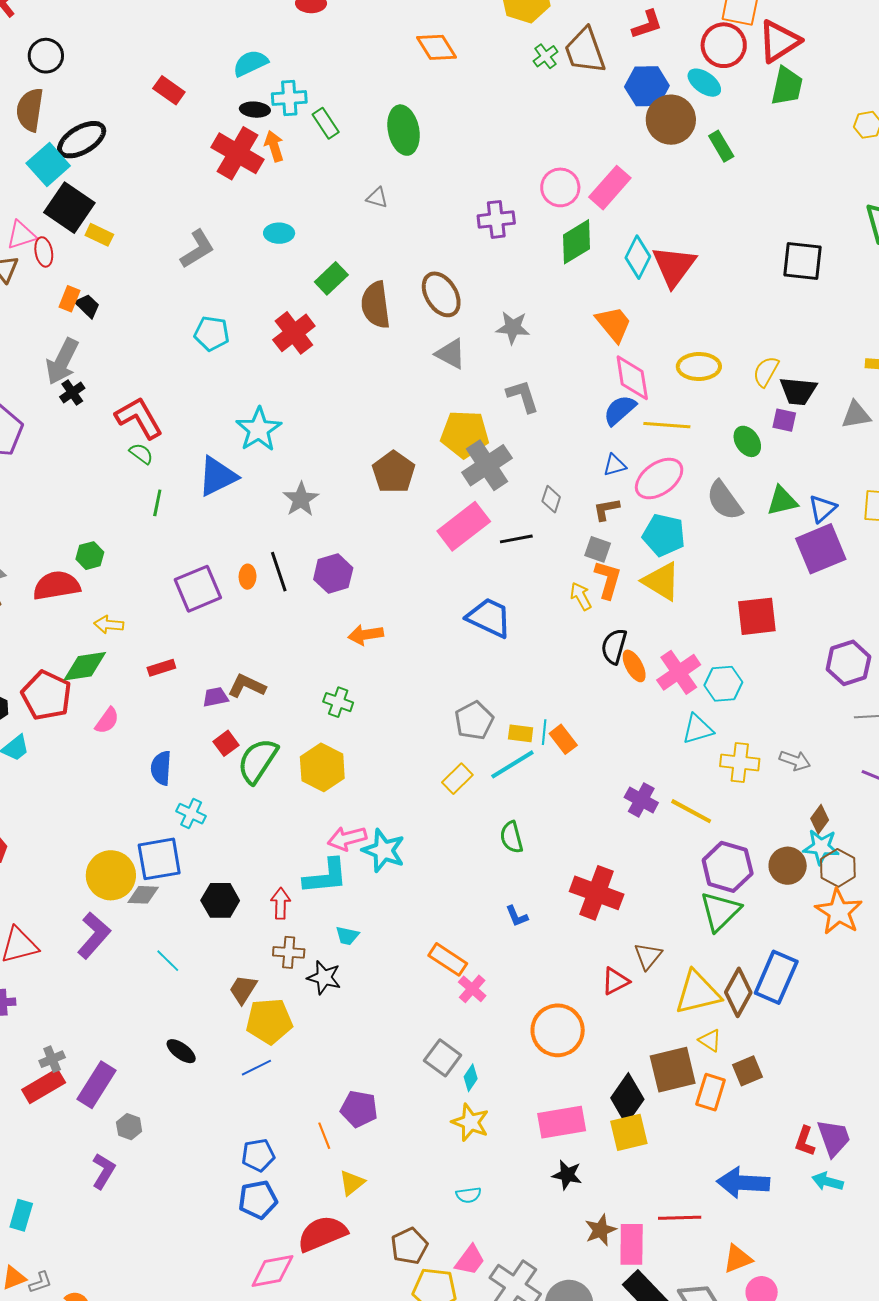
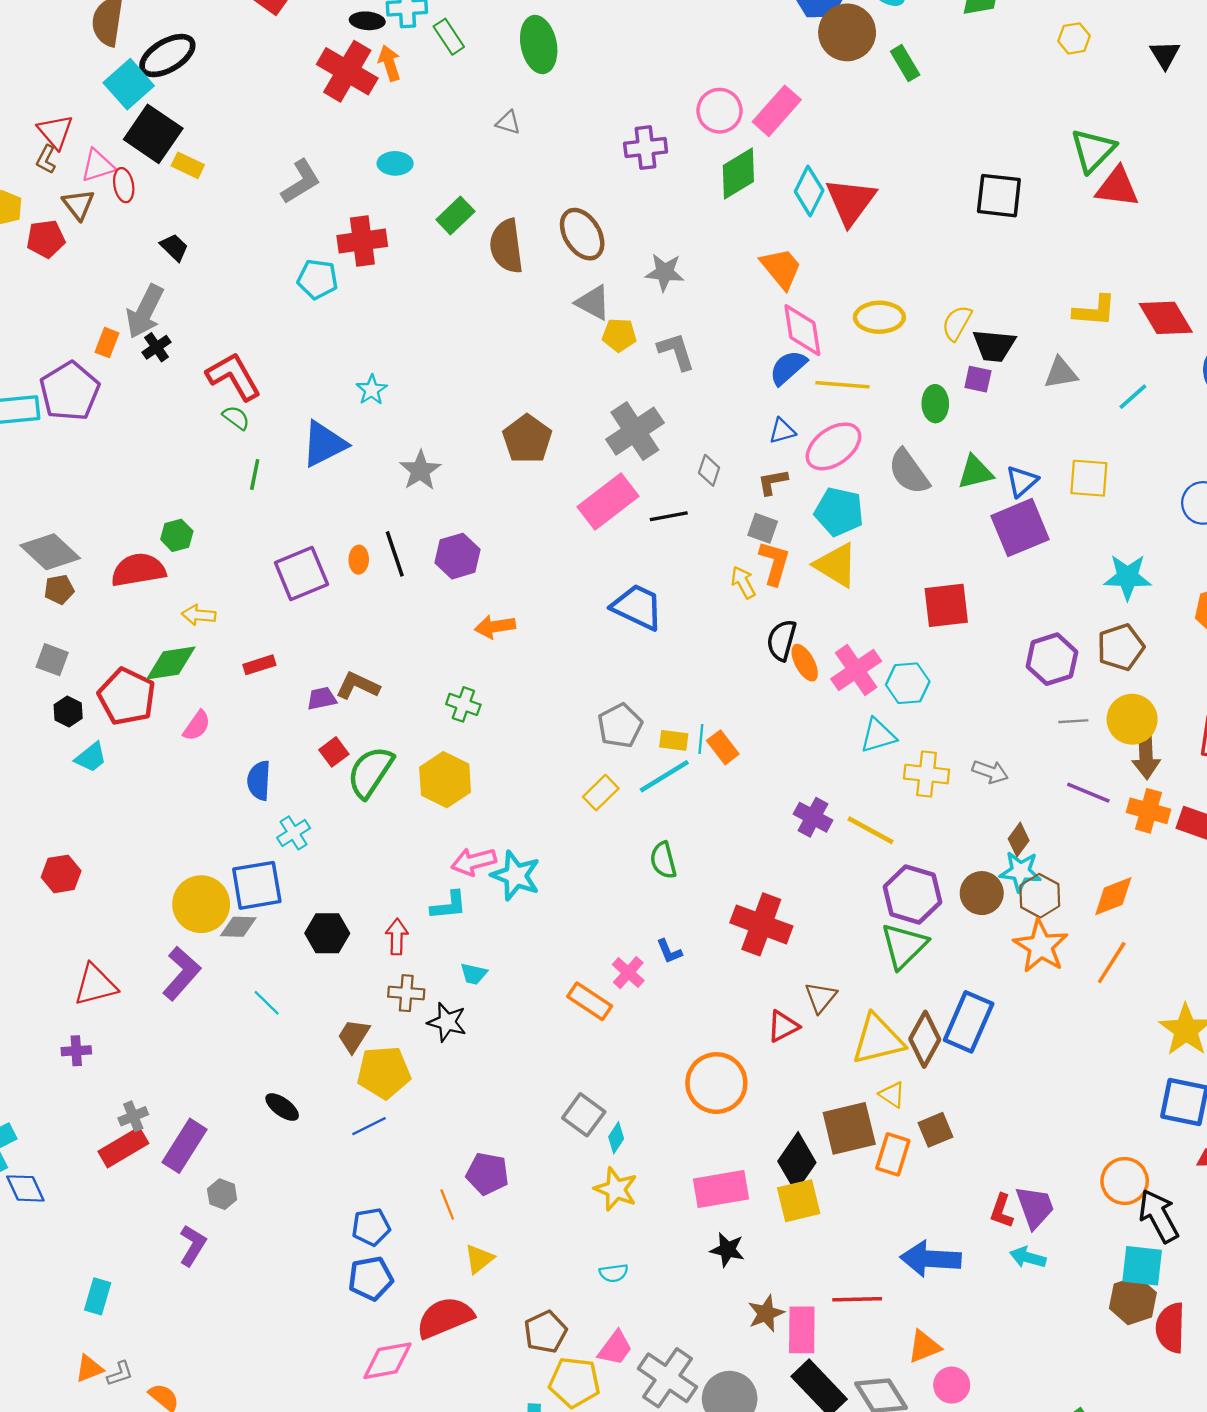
orange rectangle: (69, 299) -> (107, 343), moved
red cross: (294, 333) -> (362, 241), moved, turned 30
cyan star: (259, 429) -> (372, 390), size x0.6
yellow pentagon: (465, 434) -> (619, 335), moved, size x0.6
green ellipse: (747, 441) -> (935, 404), turned 32
cyan cross: (191, 814) -> (294, 833), turned 32
cyan L-shape: (326, 876) -> (449, 905), size x0.7
pink cross: (472, 989) -> (628, 973), moved

